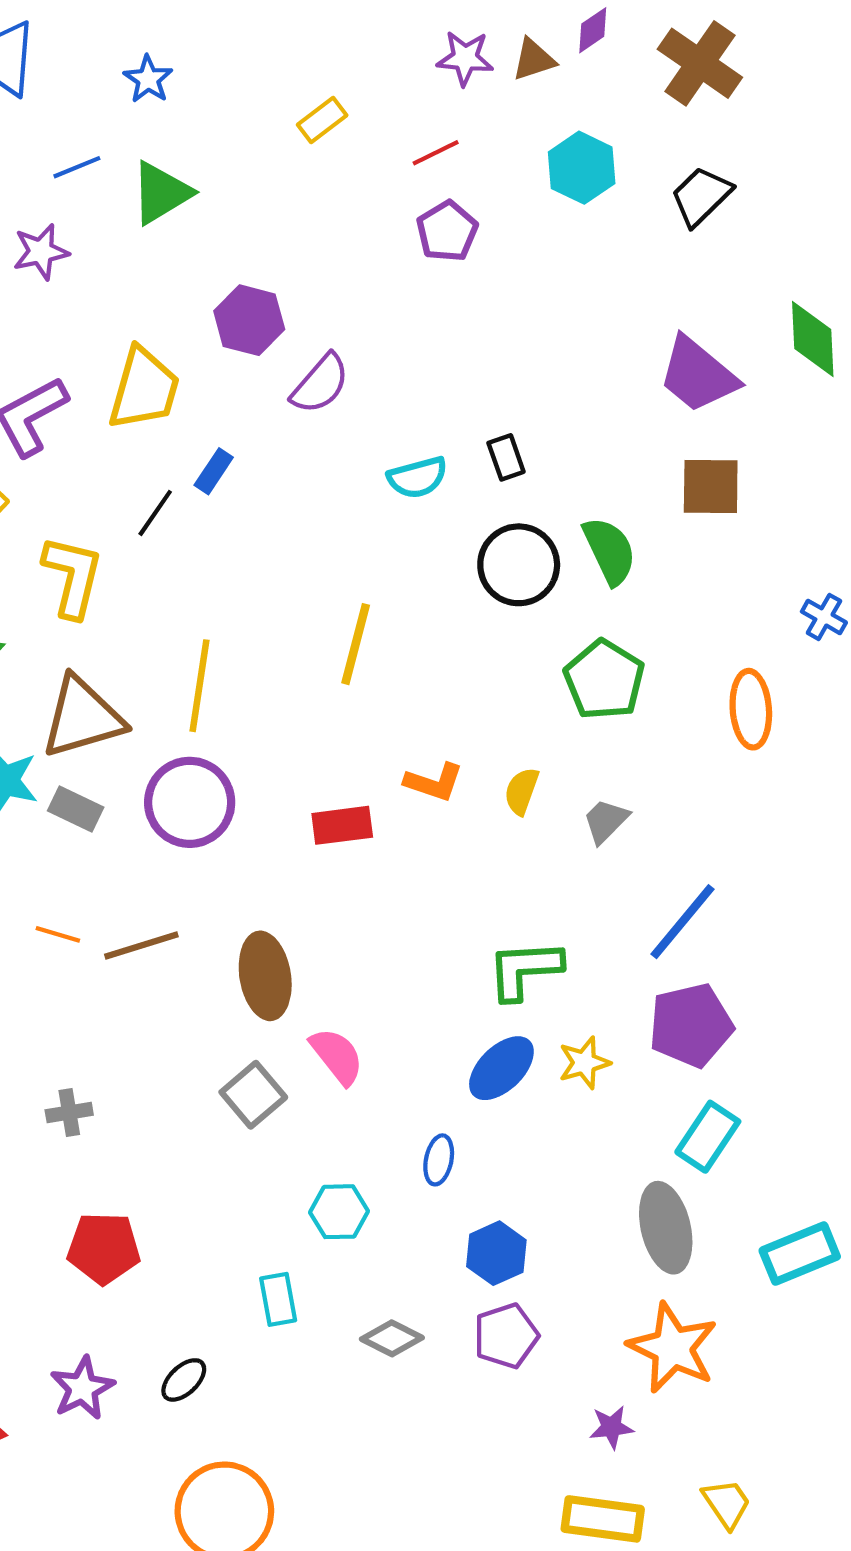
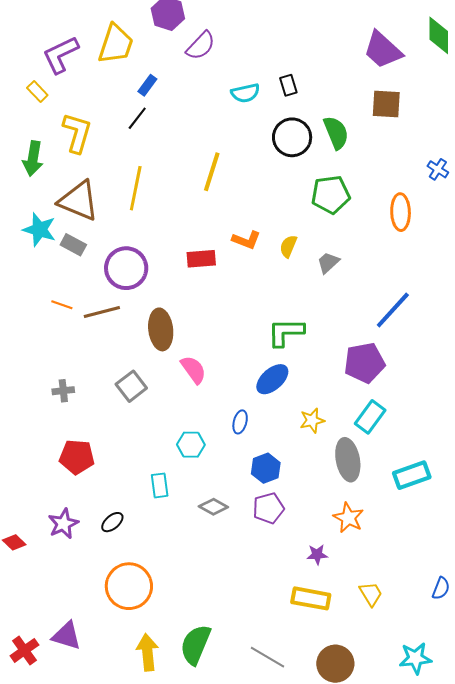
black line: (155, 513) -> (137, 118), moved
green pentagon: (604, 680) -> (331, 195), turned 30
brown triangle: (82, 717) -> (79, 201), turned 36
purple circle: (190, 802) -> (126, 268), moved
blue line: (683, 922) -> (393, 310), moved
yellow star: (584, 1063) -> (312, 420), moved
gray square: (253, 1095) -> (131, 386), moved
orange star: (673, 1348) -> (348, 518), size x0.7

